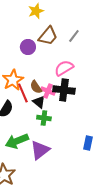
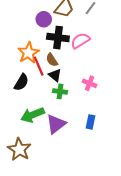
black cross: (64, 90) -> (58, 38), moved
pink cross: (48, 91) -> (89, 83), moved
blue rectangle: (88, 143) -> (91, 122), moved

